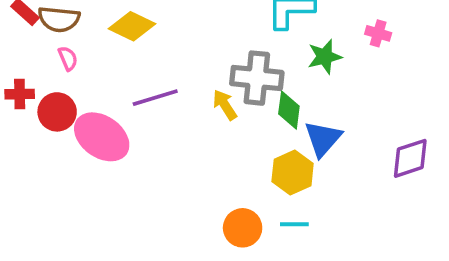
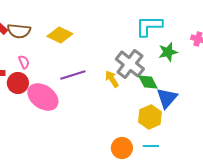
pink semicircle: (68, 58) -> (24, 62), moved
gray cross: (257, 78) -> (130, 64), turned 32
green diamond: (289, 110) -> (148, 82), turned -35

